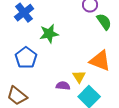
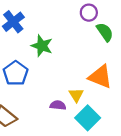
green star: (49, 34) -> (42, 46), turned 30

